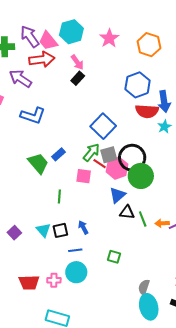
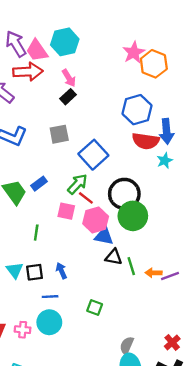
pink star: (109, 38) -> (134, 52), moved
gray square: (109, 155) -> (59, 134), moved
pink hexagon: (117, 168) -> (96, 220), moved
blue triangle: (117, 195) -> (104, 236), turned 48

